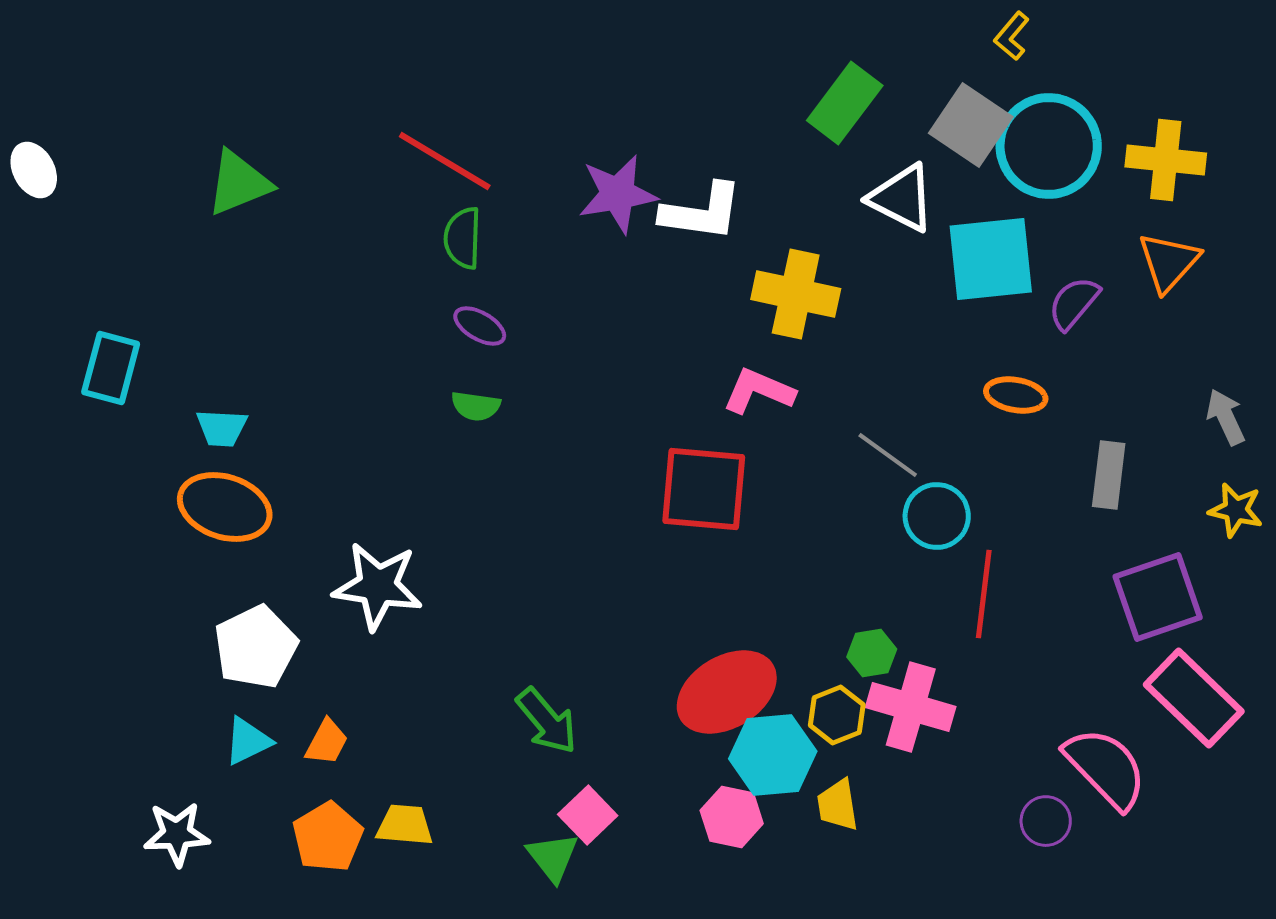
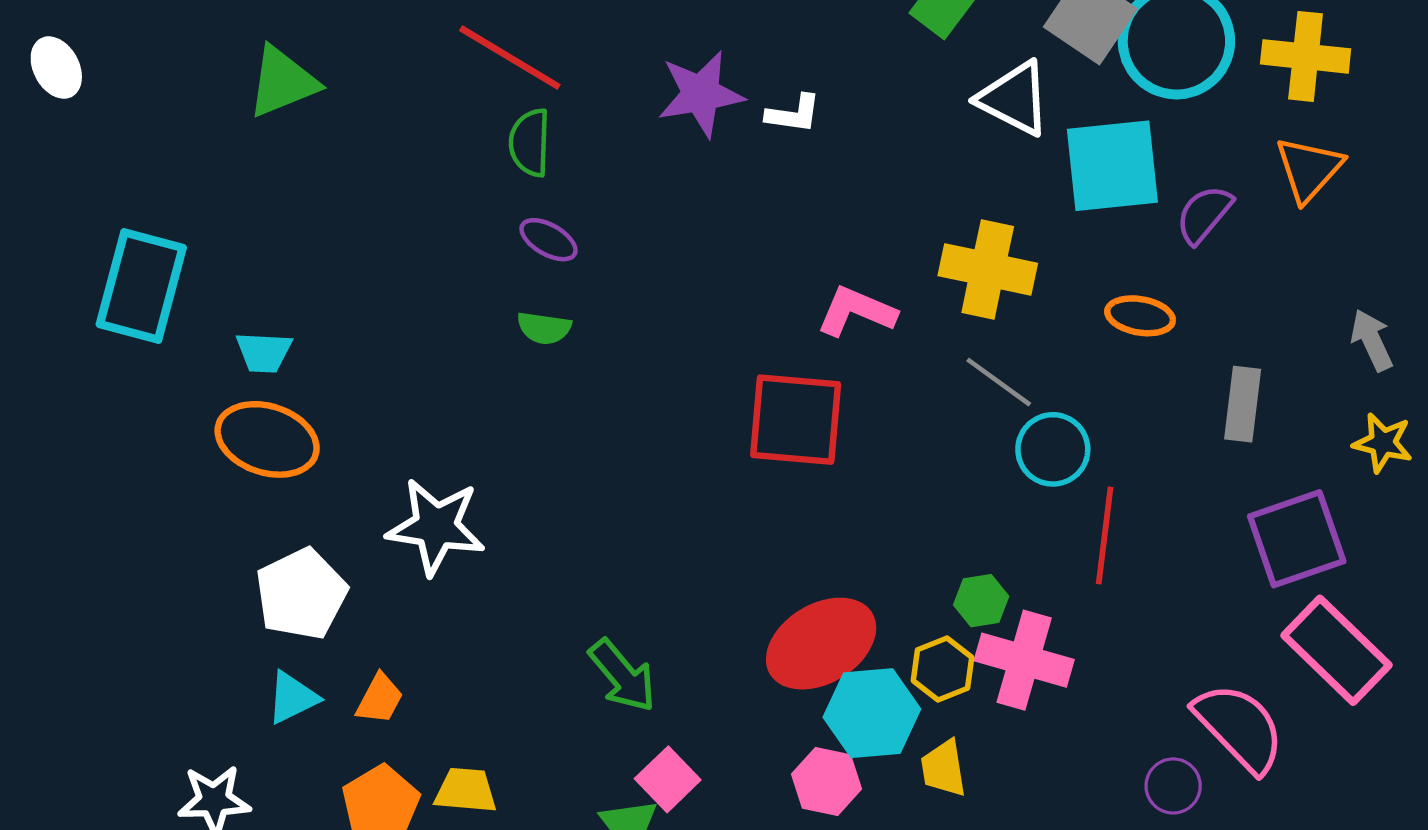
white L-shape: (702, 212) -> (793, 114), size x0.6
yellow cross: (796, 294) -> (988, 269), moved
cyan rectangle: (111, 368) -> (141, 286), size x1.4

